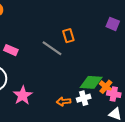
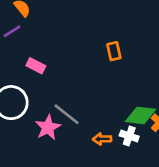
gray line: (52, 48) -> (67, 114), moved
white cross: (84, 98) -> (129, 136), turned 32

